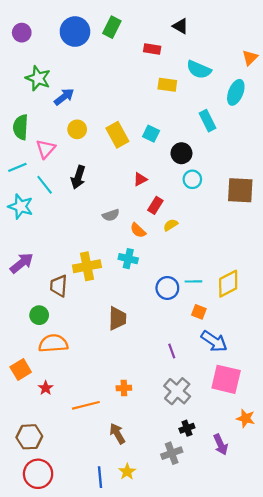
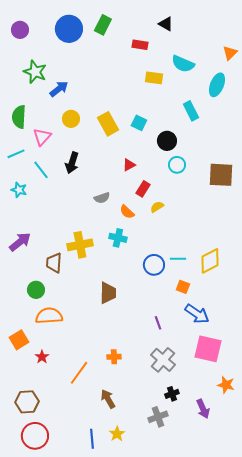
cyan star: (21, 206) -> (19, 190), size x0.7
orange line: (86, 405) -> (79, 373), turned -40

